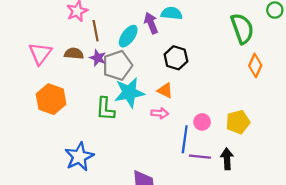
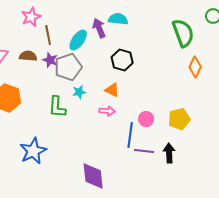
cyan star: (129, 93) -> (79, 92), size x0.5

